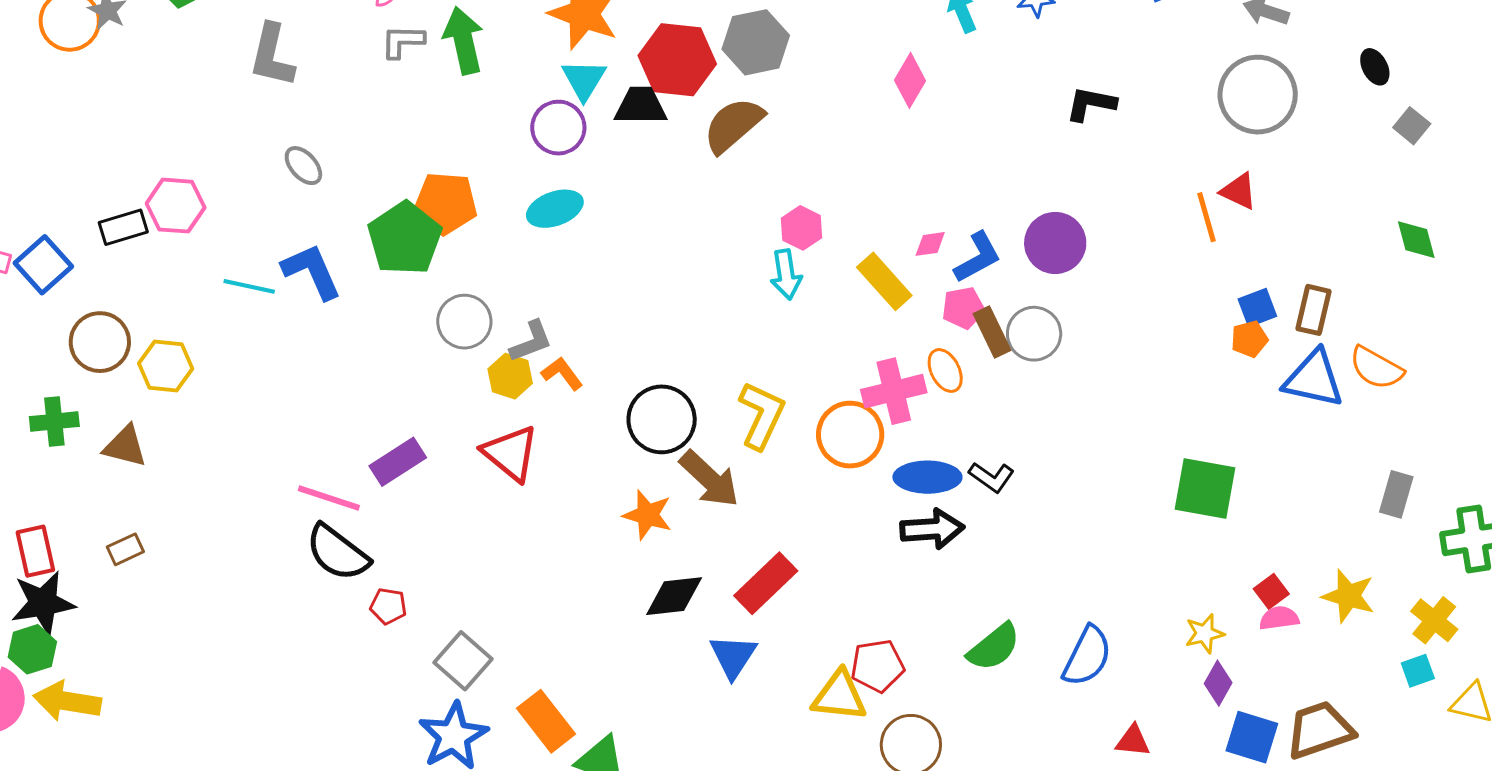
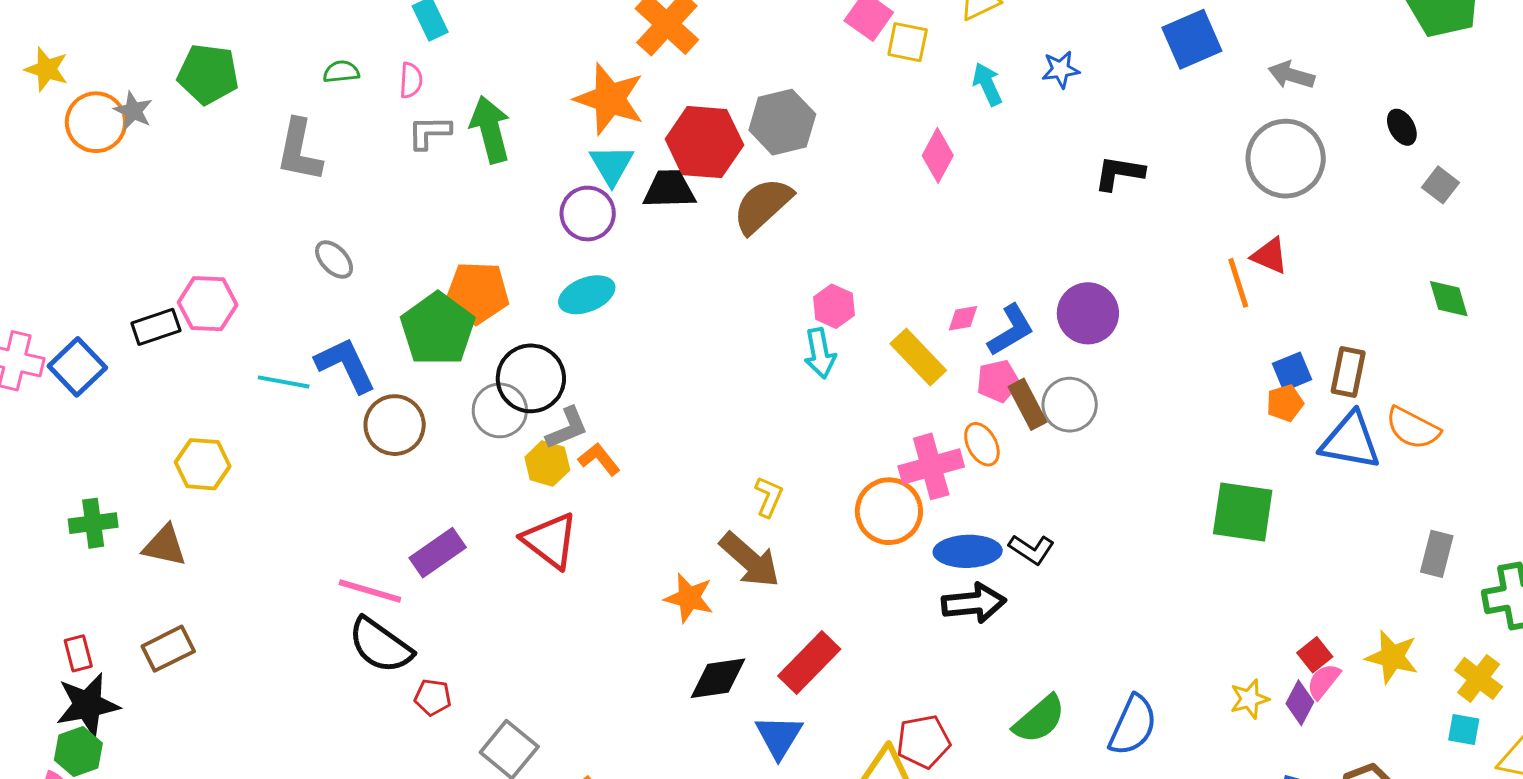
brown circle: (100, 342) -> (395, 425), moved
yellow L-shape: (761, 415) -> (769, 497), moved, size x0.6
black circle: (662, 419) -> (531, 378), moved
green square: (1205, 488) -> (1243, 512), moved
brown rectangle: (125, 549) -> (168, 649), size x1.4
red rectangle: (35, 551) -> (78, 653), size x0.7
pink semicircle: (1279, 618) -> (1323, 681), turned -42
cyan square: (1418, 671) -> (1464, 730), turned 32
purple diamond: (1218, 683) -> (1300, 703), moved

